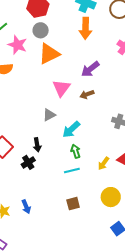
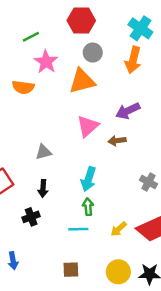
gray circle: (41, 30) -> (93, 53), moved
gray triangle: (49, 115) -> (43, 152), moved
cyan arrow: (71, 129) -> (88, 179), turned -42
black cross: (28, 162) -> (31, 217), moved

